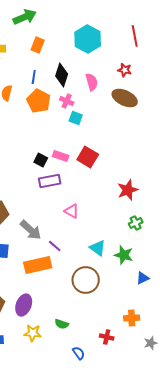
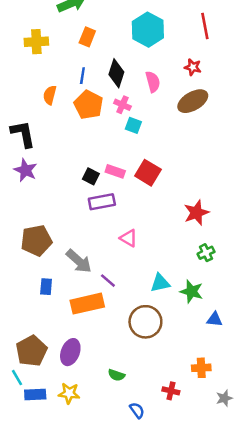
brown ellipse: (125, 98) -> (193, 101), turned -55
cyan triangle: (98, 248) -> (160, 283), turned -48
blue triangle: (143, 278) -> (215, 319), turned 32
yellow star: (33, 333) -> (69, 393), moved

